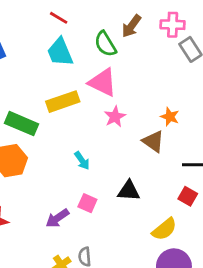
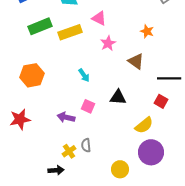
pink triangle: (103, 82) -> (99, 18), size x0.7
orange star: (170, 117) -> (147, 31), moved
green rectangle: (22, 124) -> (40, 26), moved, turned -45
purple arrow: (57, 218) -> (66, 117), turned 48

